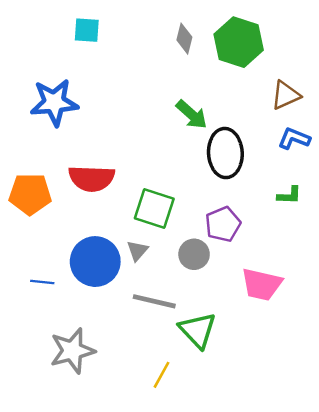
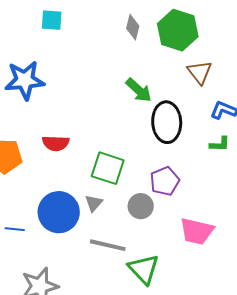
brown triangle: (286, 95) -> (200, 72), moved, turned -44
red semicircle: (92, 178) -> (56, 143), size x0.7
green L-shape: (289, 195) -> (220, 144), moved

